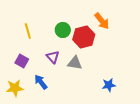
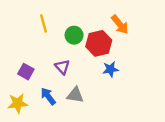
yellow line: (28, 31) -> (43, 23), moved
gray triangle: (75, 63) -> (75, 95), moved
blue star: (109, 85) -> (110, 69), moved

